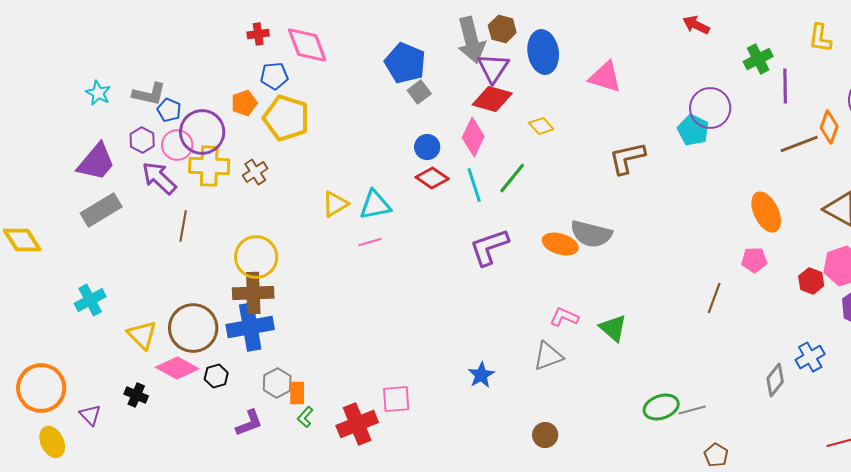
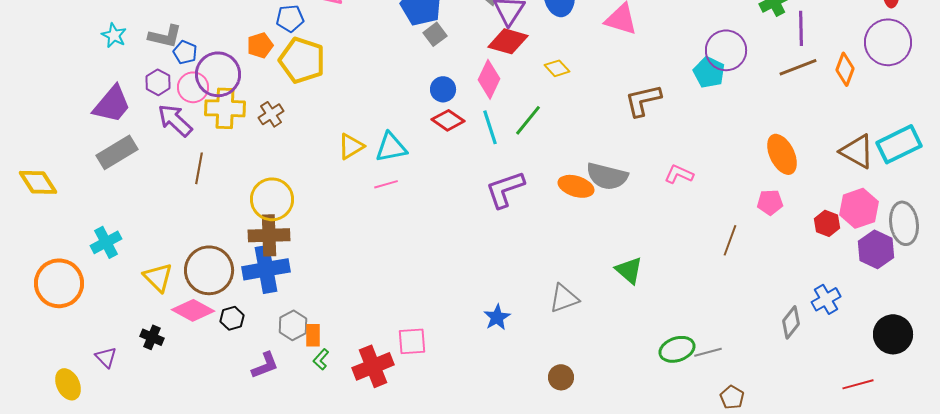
brown line: (799, 144) -> (798, 67), moved
pink L-shape: (564, 317) -> (679, 174), moved
orange circle: (41, 388) -> (59, 283), moved

